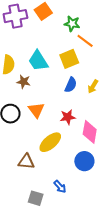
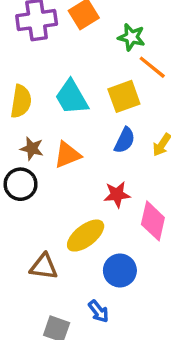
brown star: (23, 82) -> (32, 149), moved
orange triangle: (36, 110) -> (67, 155), moved, turned 42
blue circle: (84, 161) -> (120, 270), moved

